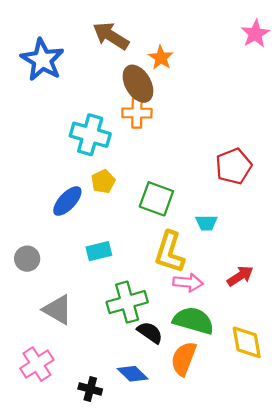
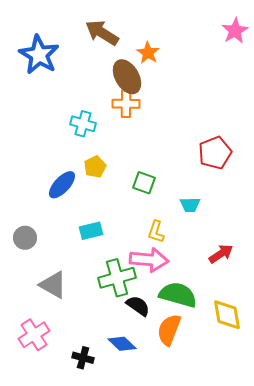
cyan cross: (90, 135) -> (83, 124), size x0.7
green square: (156, 199) -> (144, 183), size x0.7
yellow L-shape: (170, 252) -> (156, 232), size x0.6
pink arrow: (188, 283) -> (149, 260), moved, size x1.4

